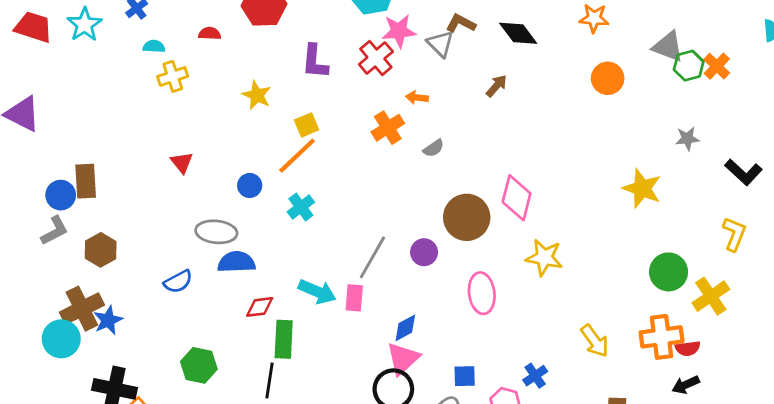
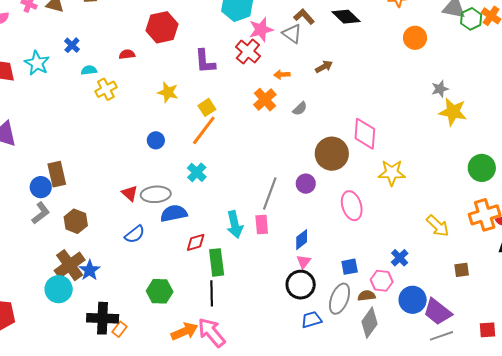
brown L-shape: (461, 23) -> (304, 17), turned 30
brown arrow: (496, 86) -> (324, 67), moved, turned 30
gray star: (687, 139) -> (440, 89), moved
red triangle: (182, 162) -> (130, 193), moved
blue circle: (250, 185) -> (156, 140), moved
cyan cross: (301, 207) -> (197, 172), moved
cyan arrow: (317, 292) -> (235, 224), turned 64
pink triangle: (403, 358) -> (304, 262), size x0.6

